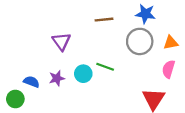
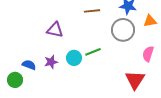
purple triangle: (61, 41) -> (55, 30), turned -42
orange triangle: (171, 43) -> (150, 21), moved
green line: (105, 67) -> (93, 52), turned -42

